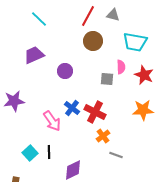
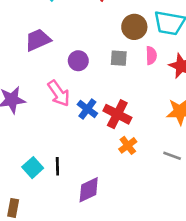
brown circle: (93, 41) -> (134, 27), moved
gray square: (107, 79) -> (119, 58), moved
pink arrow: (52, 121) -> (59, 93), moved
gray line: (116, 155) -> (172, 156), moved

